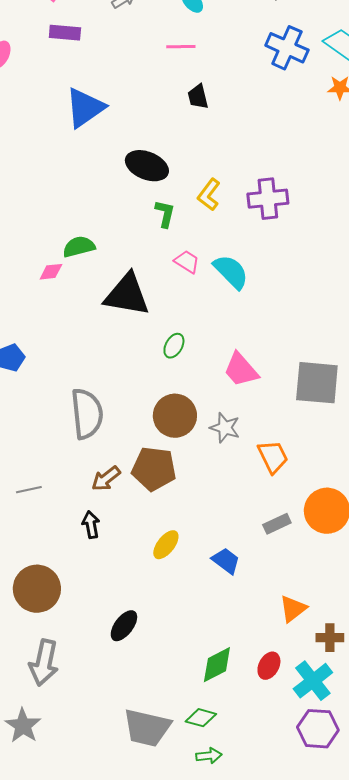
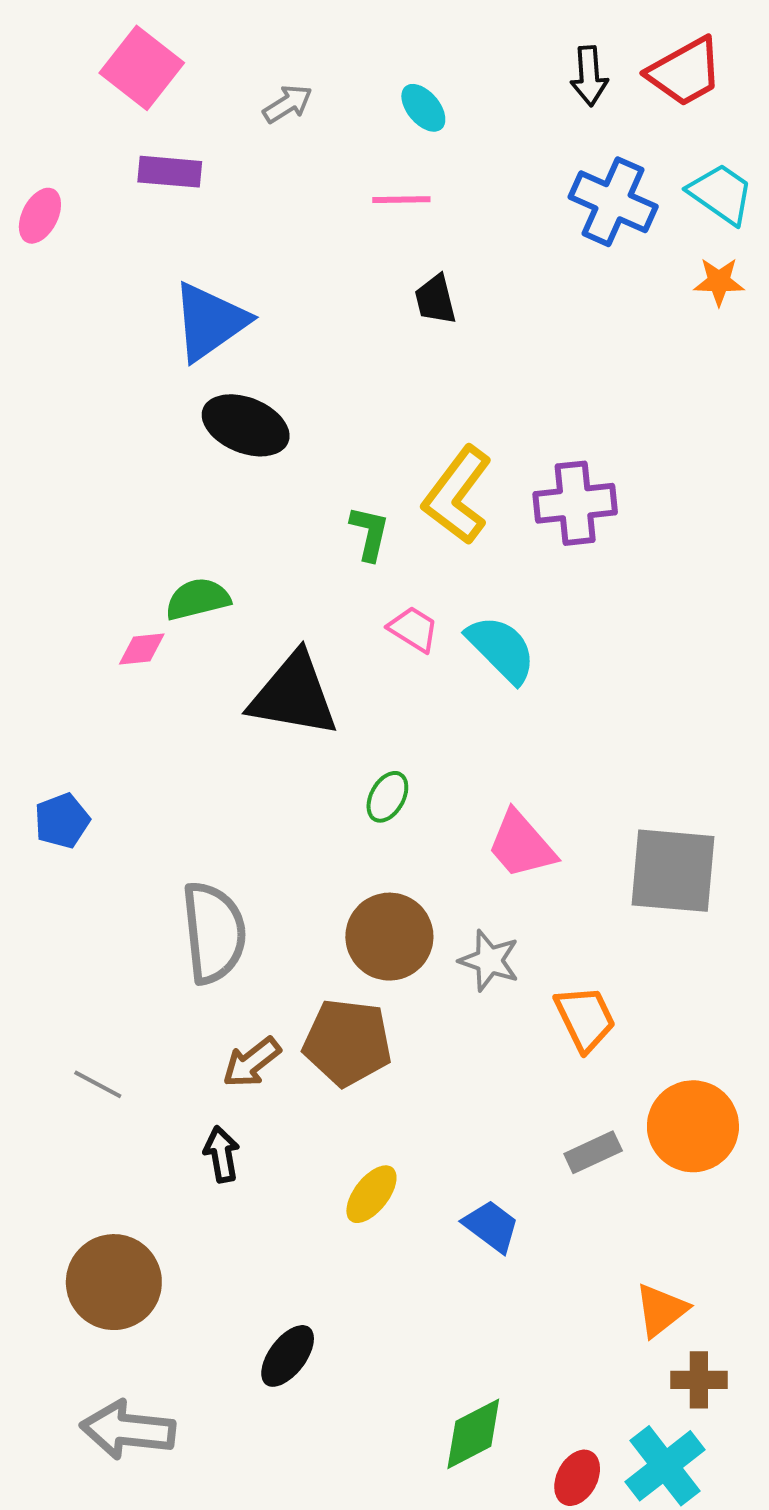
black ellipse: (147, 166) -> (246, 425), moved
yellow L-shape: (209, 195) -> (457, 495), size x1.5
gray line: (29, 490) -> (98, 1084), turned 40
orange triangle: (293, 609) -> (661, 1310), moved
gray arrow: (44, 663) -> (128, 1430), turned 84
red ellipse: (269, 666) -> (577, 1478), moved

